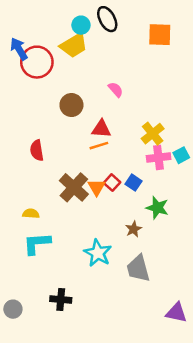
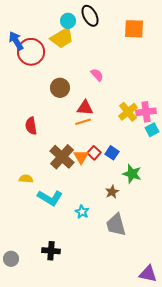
pink cross: (159, 158) -> (146, 112), moved
cyan L-shape: (37, 243) -> (50, 198), moved, turned -145
cyan star: (98, 253) -> (82, 212), size x0.6
purple triangle: (176, 313) -> (148, 274), moved

